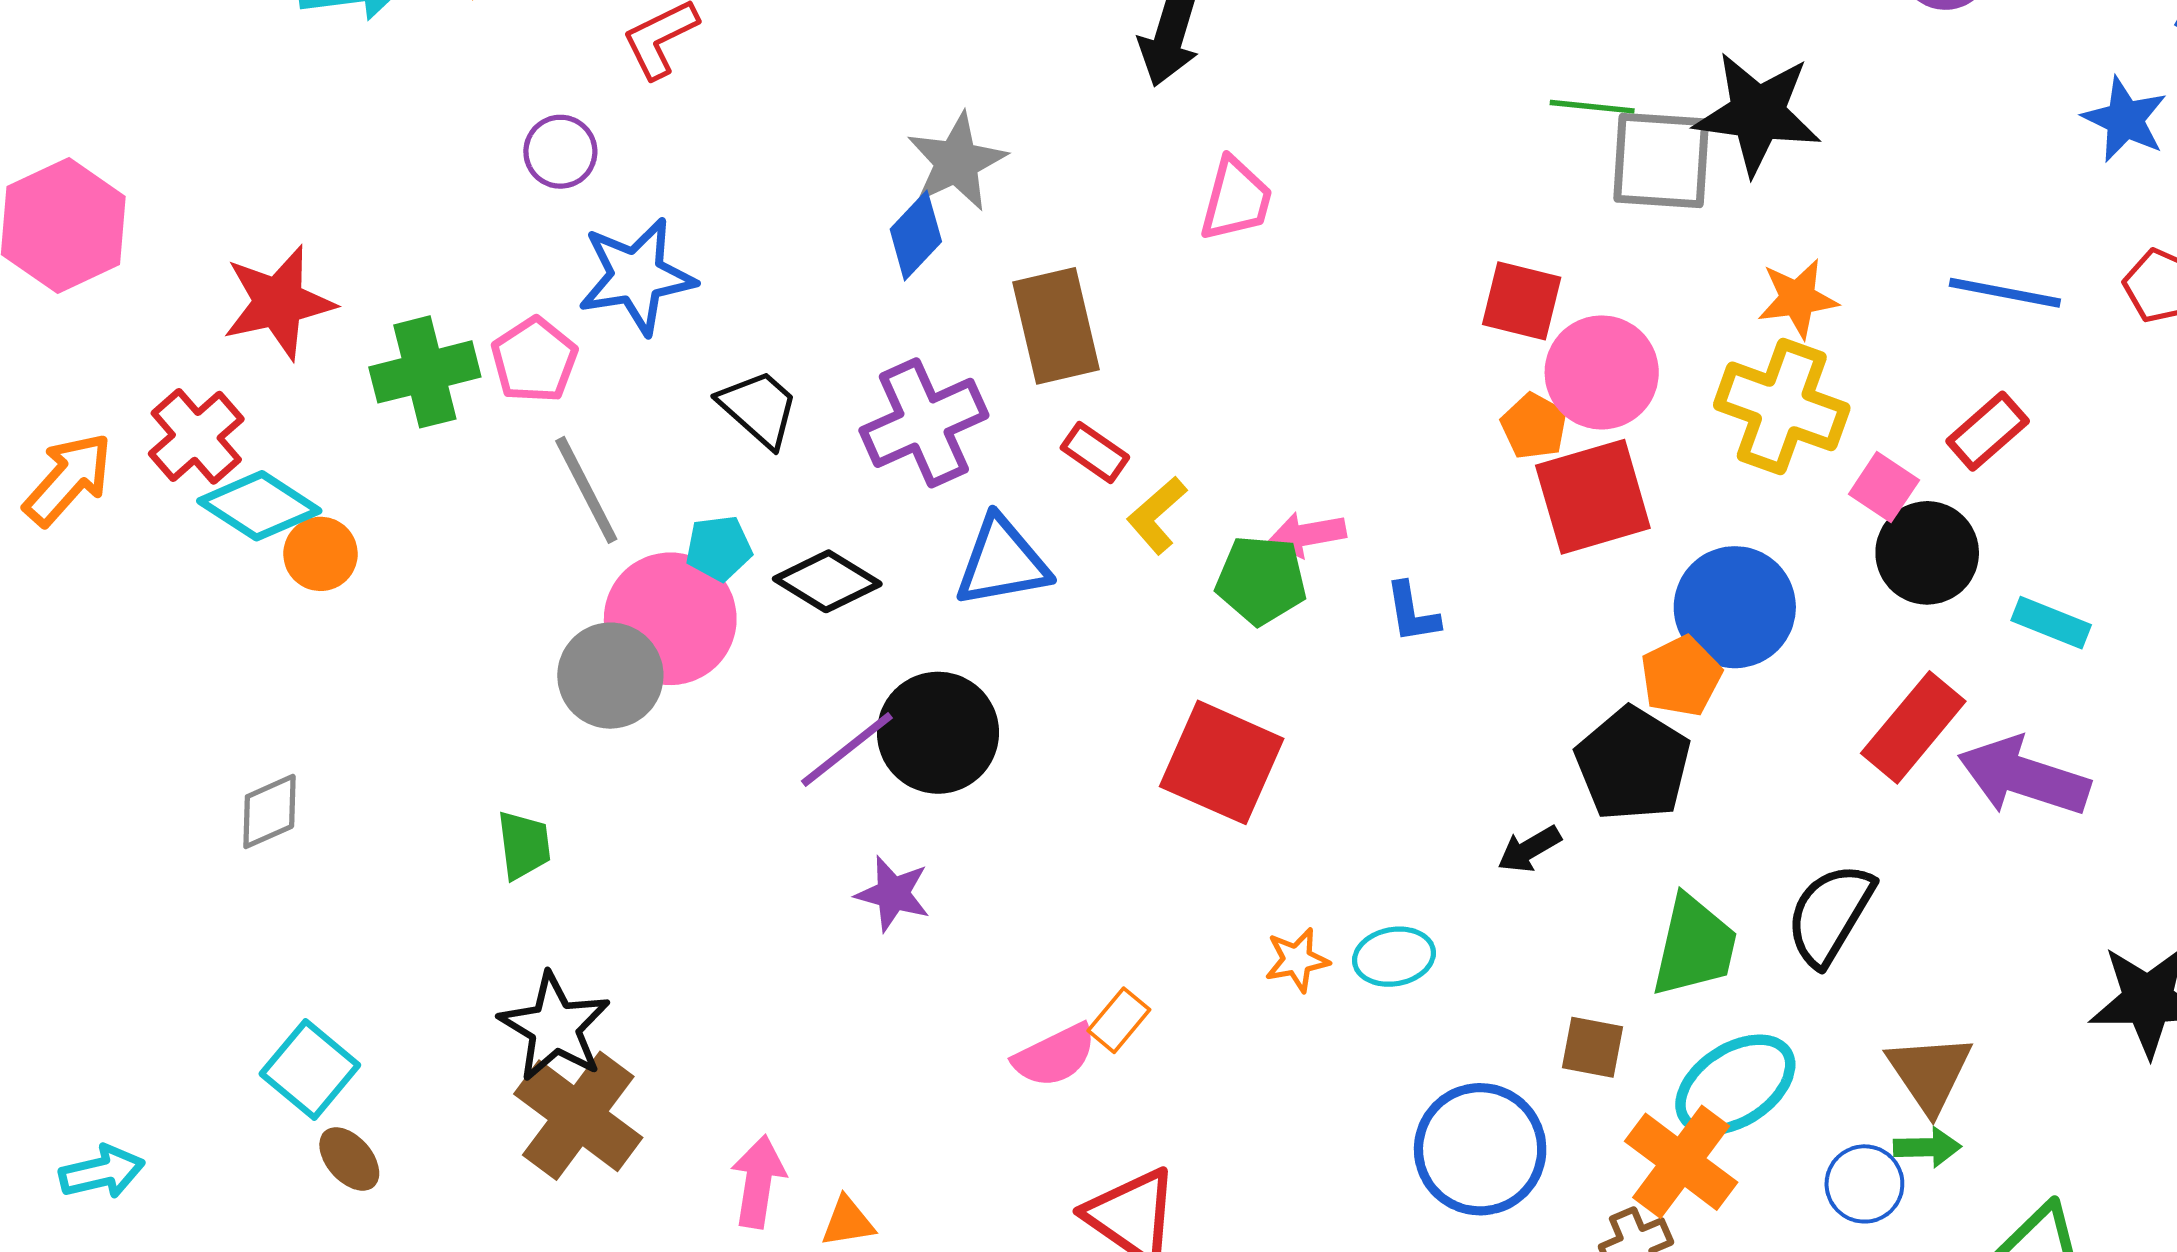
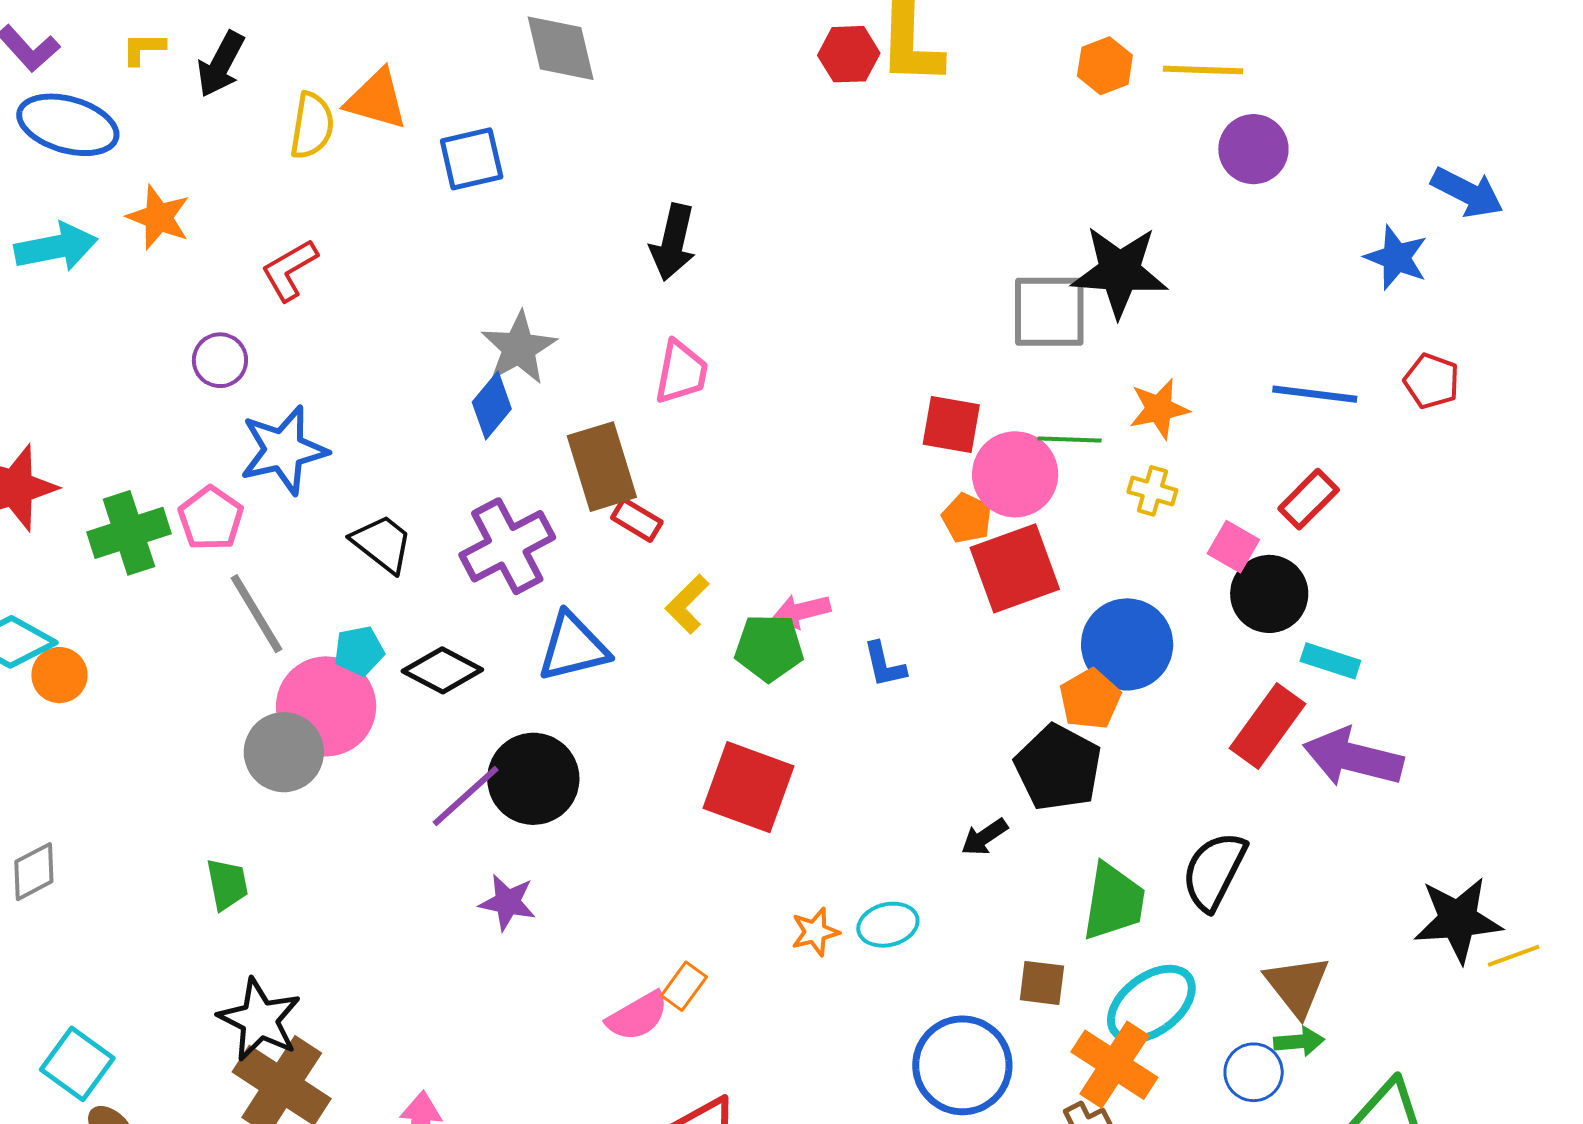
green line: (1592, 107) -> (1070, 439), moved
pink trapezoid: (1236, 199) -> (681, 372), moved
yellow cross: (1782, 406) -> (1152, 491), size x0.5
red rectangle: (1095, 452) -> (637, 520), moved
cyan rectangle: (2051, 623) -> (1330, 661), moved

